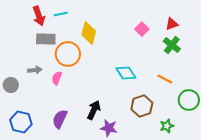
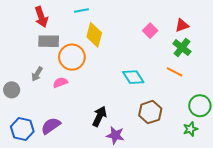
cyan line: (61, 14) -> (81, 11), moved
gray arrow: (35, 70) -> (37, 74), turned 128
pink semicircle: (57, 78) -> (60, 82), turned 48
orange line: (165, 79) -> (175, 72), moved
purple semicircle: (60, 119) -> (51, 126), moved, turned 30
green star: (167, 126) -> (190, 129), moved

